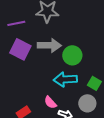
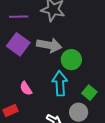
cyan arrow: (65, 79) -> (60, 83), turned 80
pink semicircle: (50, 102) -> (26, 88), moved

